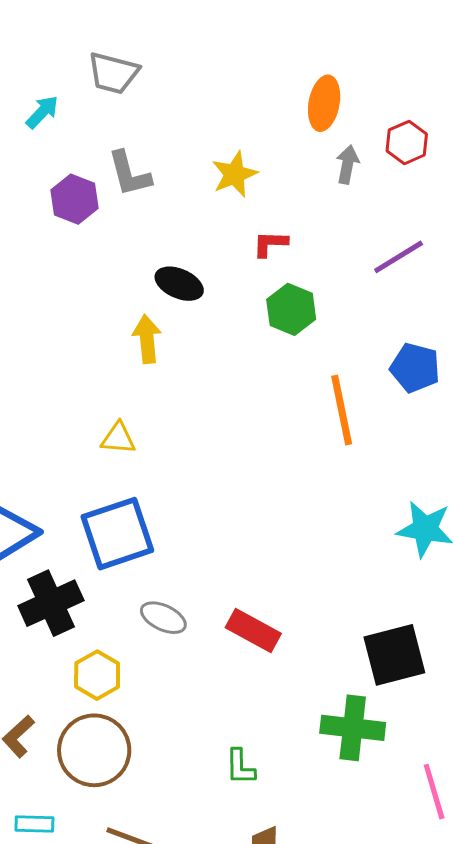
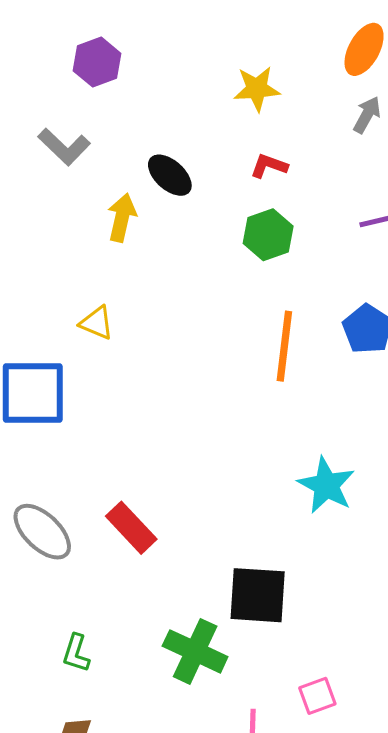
gray L-shape: (129, 174) -> (64, 147), moved, turned -50
yellow triangle: (118, 438) -> (97, 323), moved
gray ellipse: (163, 618) -> (42, 532), moved, size x1.4

